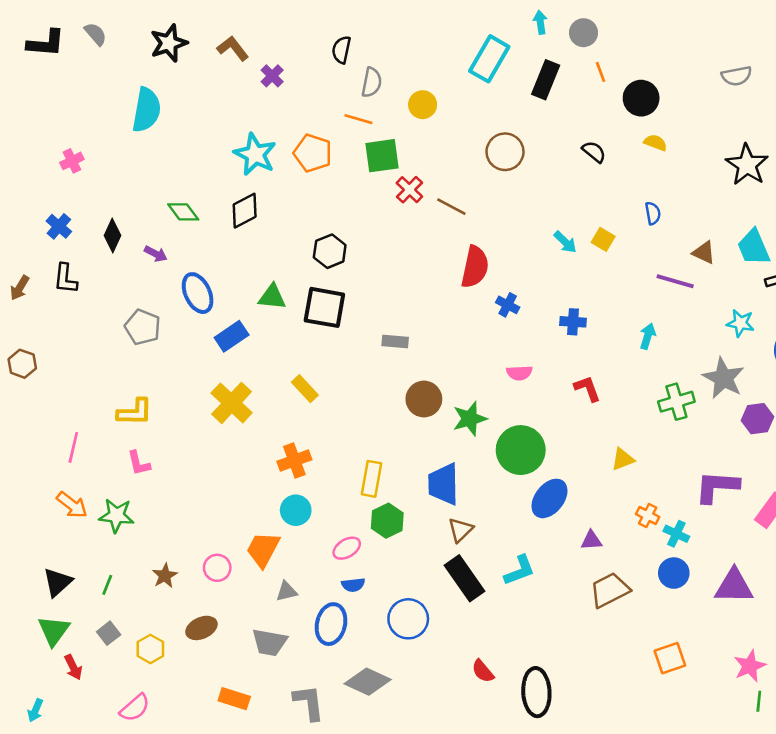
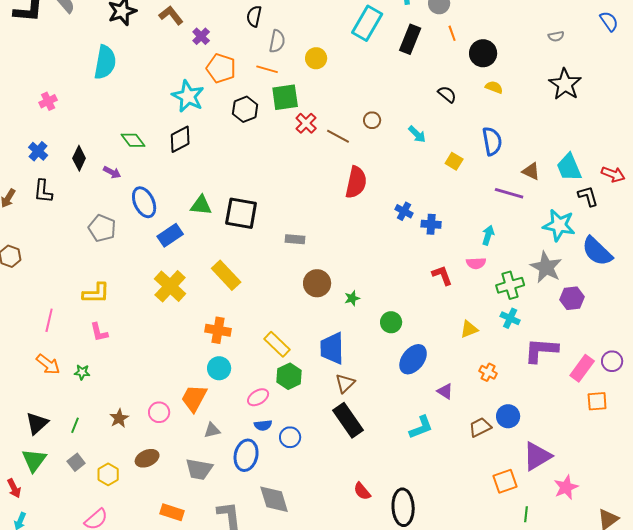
gray semicircle: (737, 76) -> (556, 36), size x0.7
brown circle: (505, 152) -> (372, 120), moved, size x0.6
orange pentagon: (313, 153) -> (221, 68), moved
black star: (747, 165) -> (565, 84), moved
blue semicircle: (653, 213) -> (492, 141), size x1.6
cyan arrow: (565, 242) -> (417, 134), moved
black hexagon: (330, 251) -> (245, 109), moved
blue cross: (508, 305) -> (404, 211), moved
cyan star: (740, 323) -> (559, 225), size x1.5
pink semicircle: (519, 373) -> (476, 263), moved
yellow rectangle: (305, 389) -> (226, 275), size x1.4
green star: (470, 419) -> (352, 298), size x0.6
green circle: (521, 450) -> (391, 322), size x0.6
orange cross: (294, 461) -> (218, 330), turned 30
yellow rectangle: (372, 479) -> (277, 344), turned -56
green star: (116, 515) -> (82, 372), size x0.6
cyan cross: (676, 534) -> (510, 318), moved
purple triangle: (591, 540) -> (445, 391), turned 36
cyan L-shape: (519, 570) -> (421, 427), moved
purple triangle: (734, 586) -> (537, 456), moved, turned -32
brown trapezoid: (610, 590) -> (480, 427), moved, size x0.7
blue circle: (408, 619) -> (290, 437), moved, size x0.7
red arrow: (73, 667) -> (14, 488), moved
gray diamond: (368, 682) -> (274, 499), turned 48
green line: (759, 701) -> (526, 514), moved

